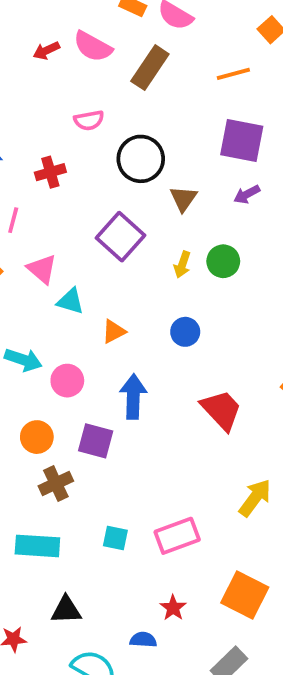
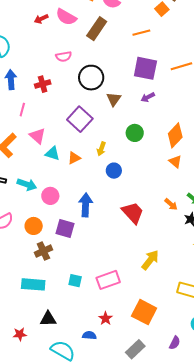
yellow arrow: (182, 265) -> (101, 149), moved
orange triangle: (114, 331) -> (74, 158), moved

